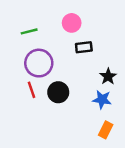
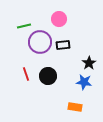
black rectangle: (84, 47) -> (63, 45), moved
purple circle: (39, 63) -> (40, 42), moved
orange rectangle: (106, 130) -> (75, 107), moved, turned 72

